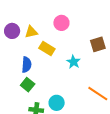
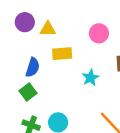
pink circle: (61, 23) -> (99, 33), moved
yellow rectangle: (47, 48) -> (62, 54), turned -49

